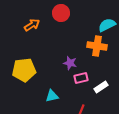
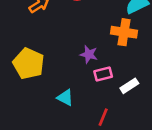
yellow pentagon: (24, 70) -> (29, 64), turned 30
cyan triangle: (52, 96) -> (65, 98), turned 40

